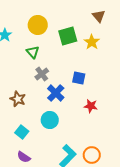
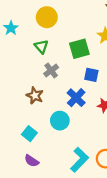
green square: (68, 36) -> (79, 49), moved
blue cross: (56, 93) -> (76, 98), moved
brown star: (18, 99) -> (35, 96), moved

